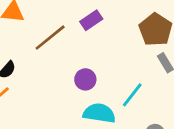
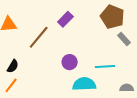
cyan line: (132, 95) -> (105, 66), turned 60

